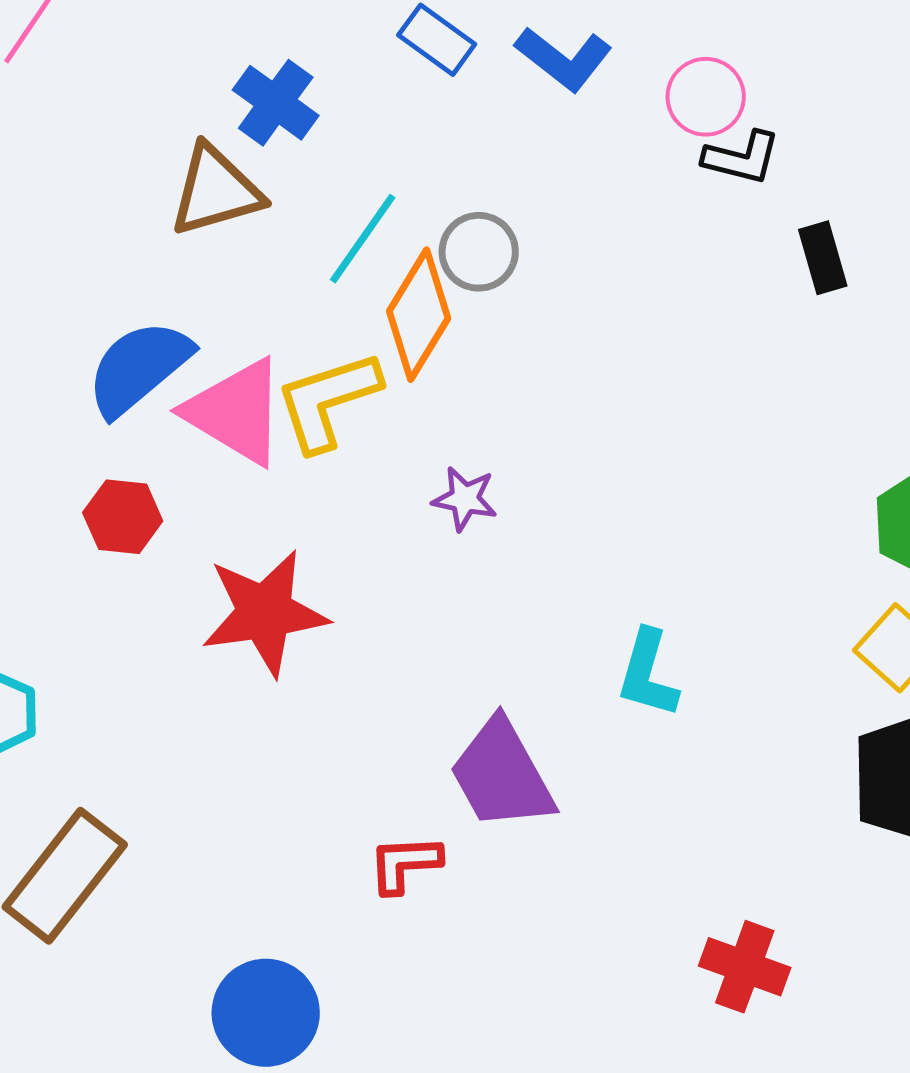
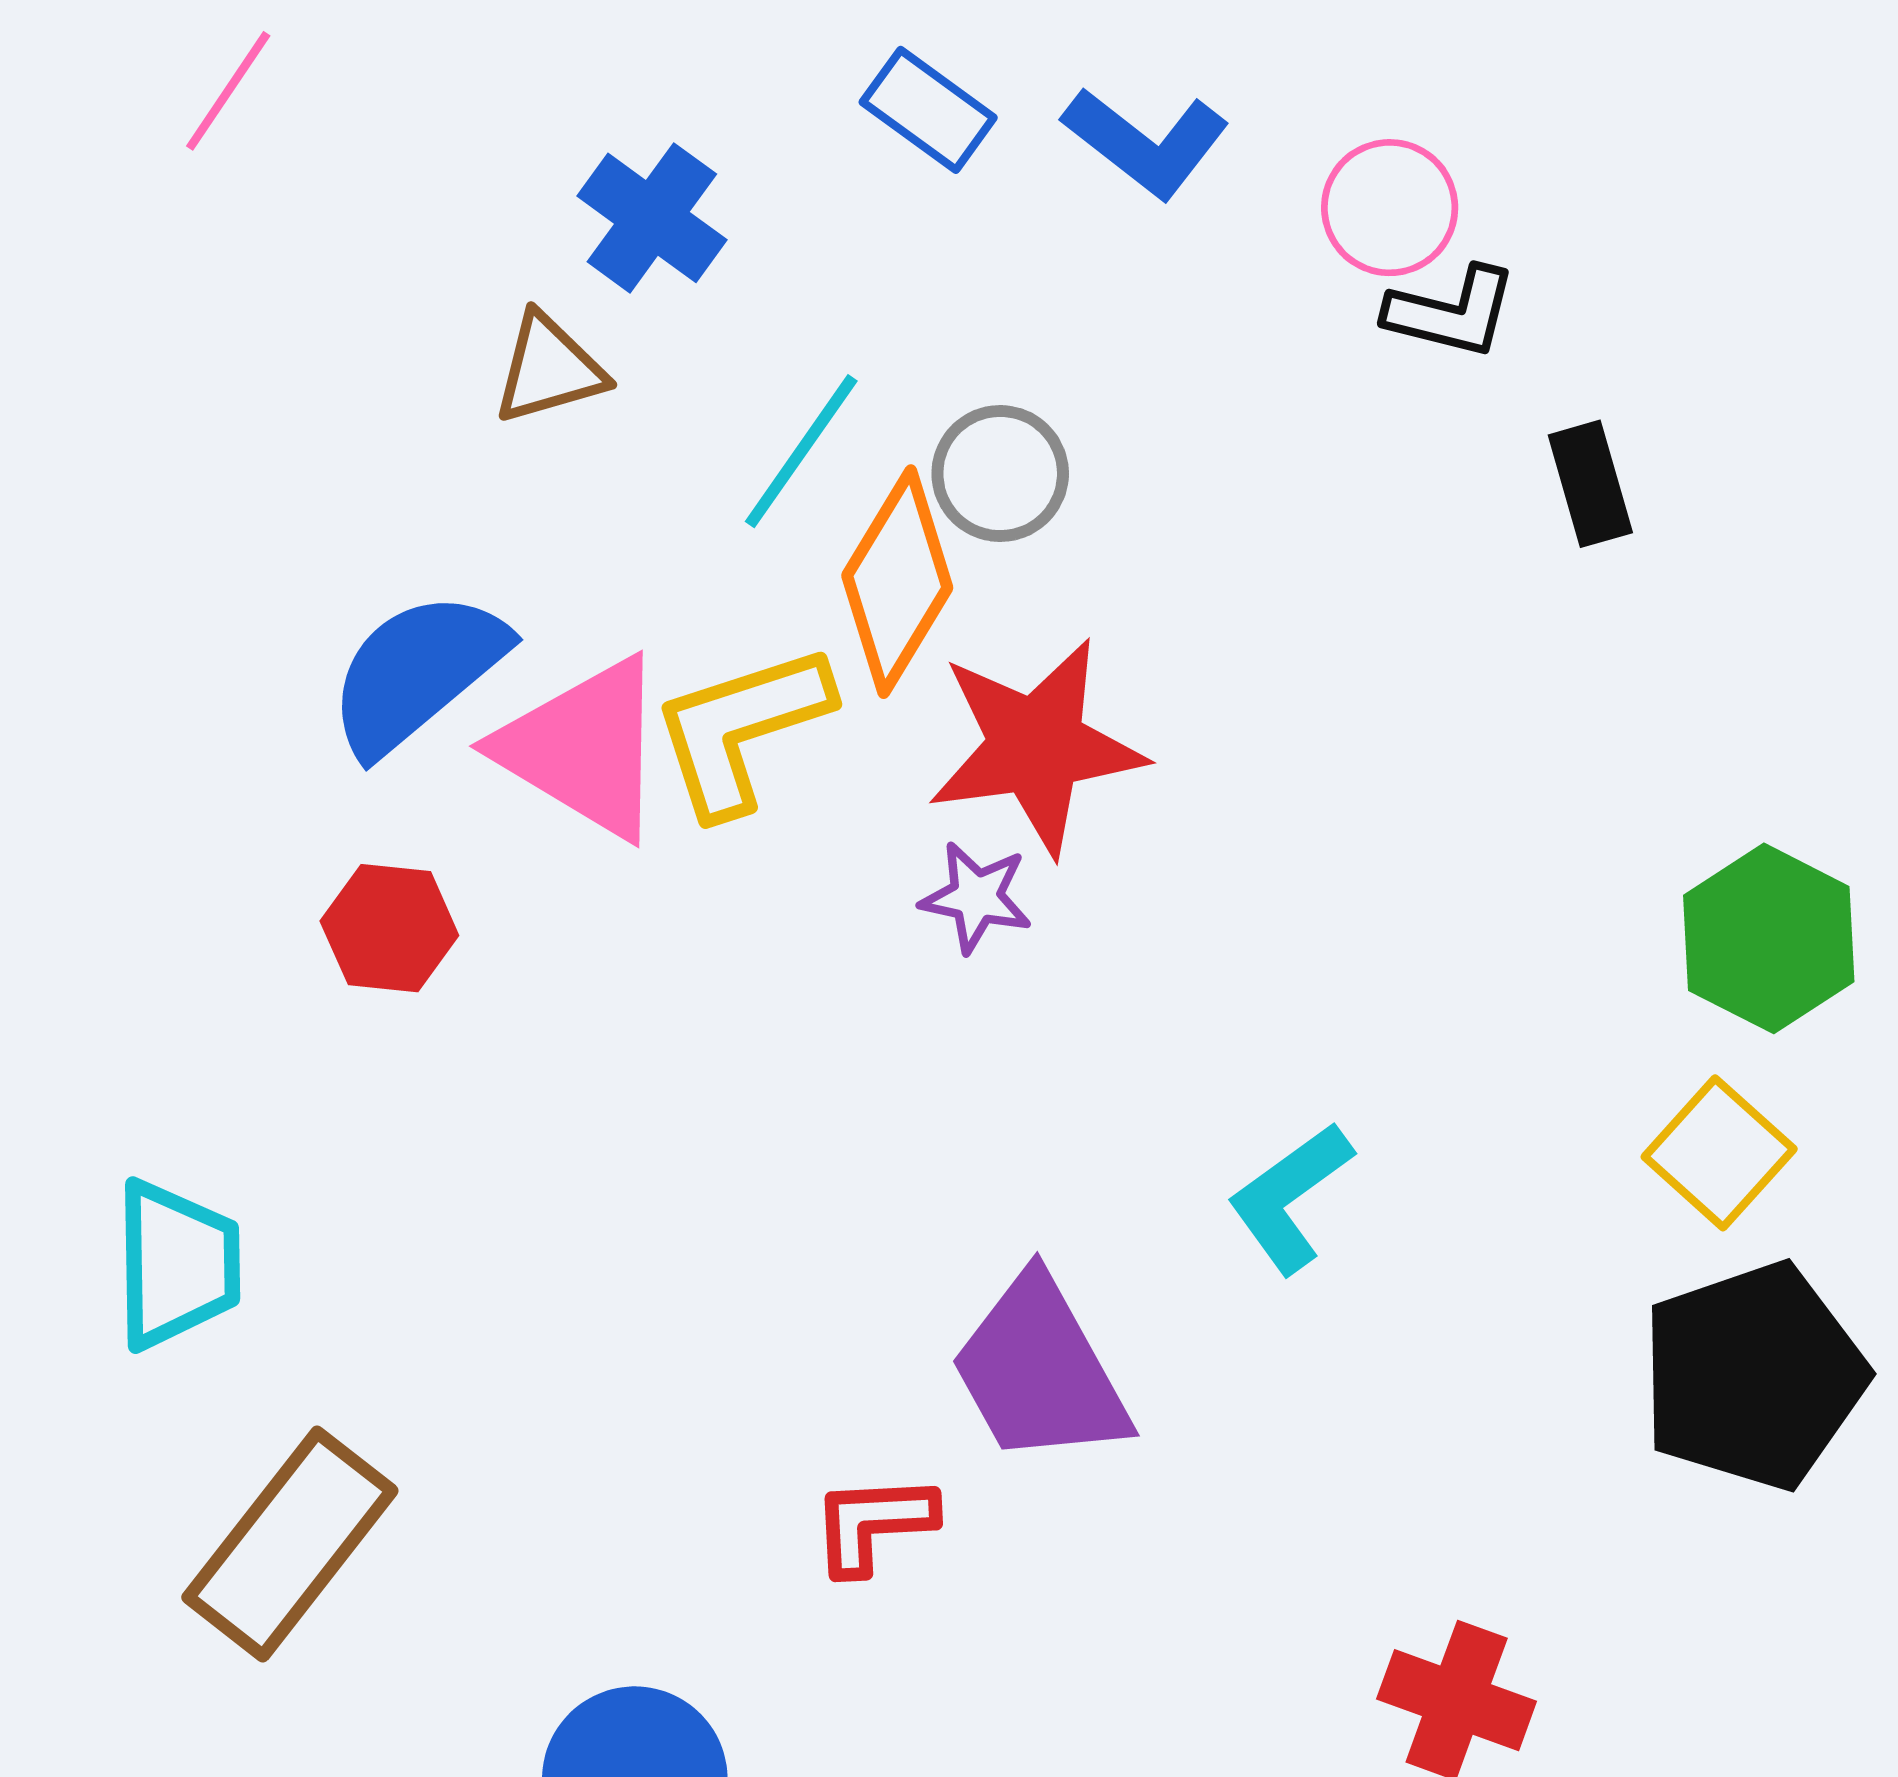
brown triangle: (216, 191) -> (549, 369), size x0.7
red star: (265, 613) -> (1036, 746), moved
cyan L-shape: (648, 674) -> (1290, 1197), turned 38

